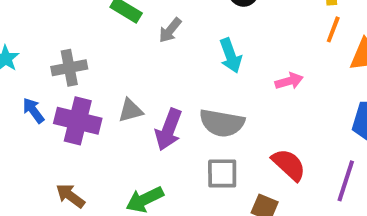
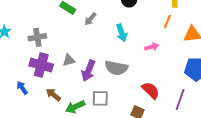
orange line: (333, 29) -> (167, 21), moved
blue arrow: (33, 110) -> (22, 88), moved
gray square: (222, 173) -> (100, 98), moved
brown arrow: (70, 196) -> (53, 95), moved

